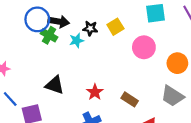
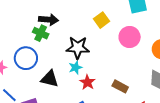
blue circle: (37, 19) -> (26, 58), moved
black star: (90, 28) -> (78, 48), moved, size x1.6
cyan star: (77, 40) -> (75, 67), moved

